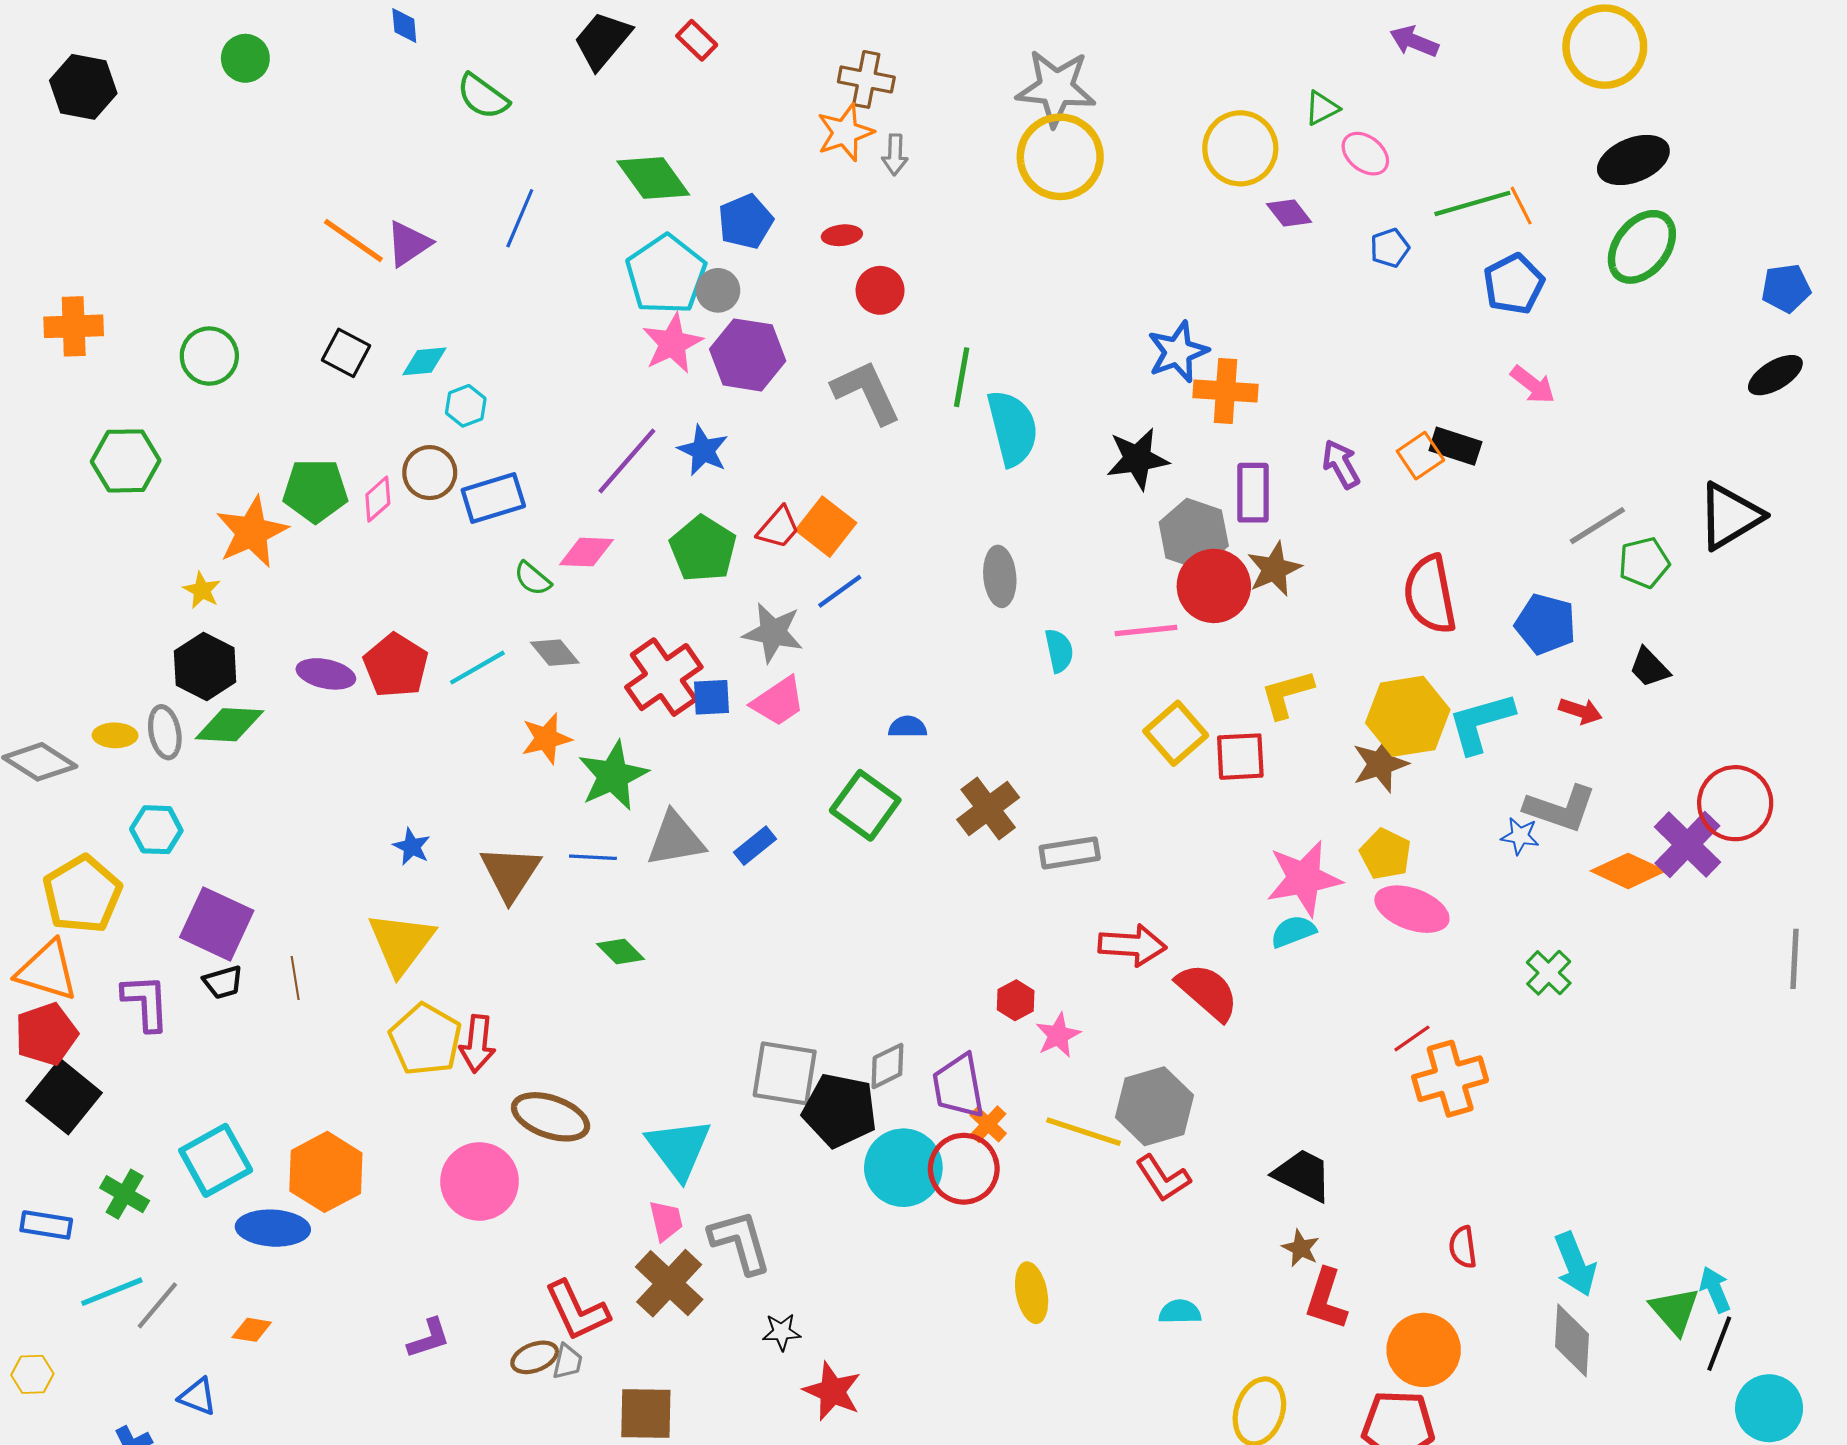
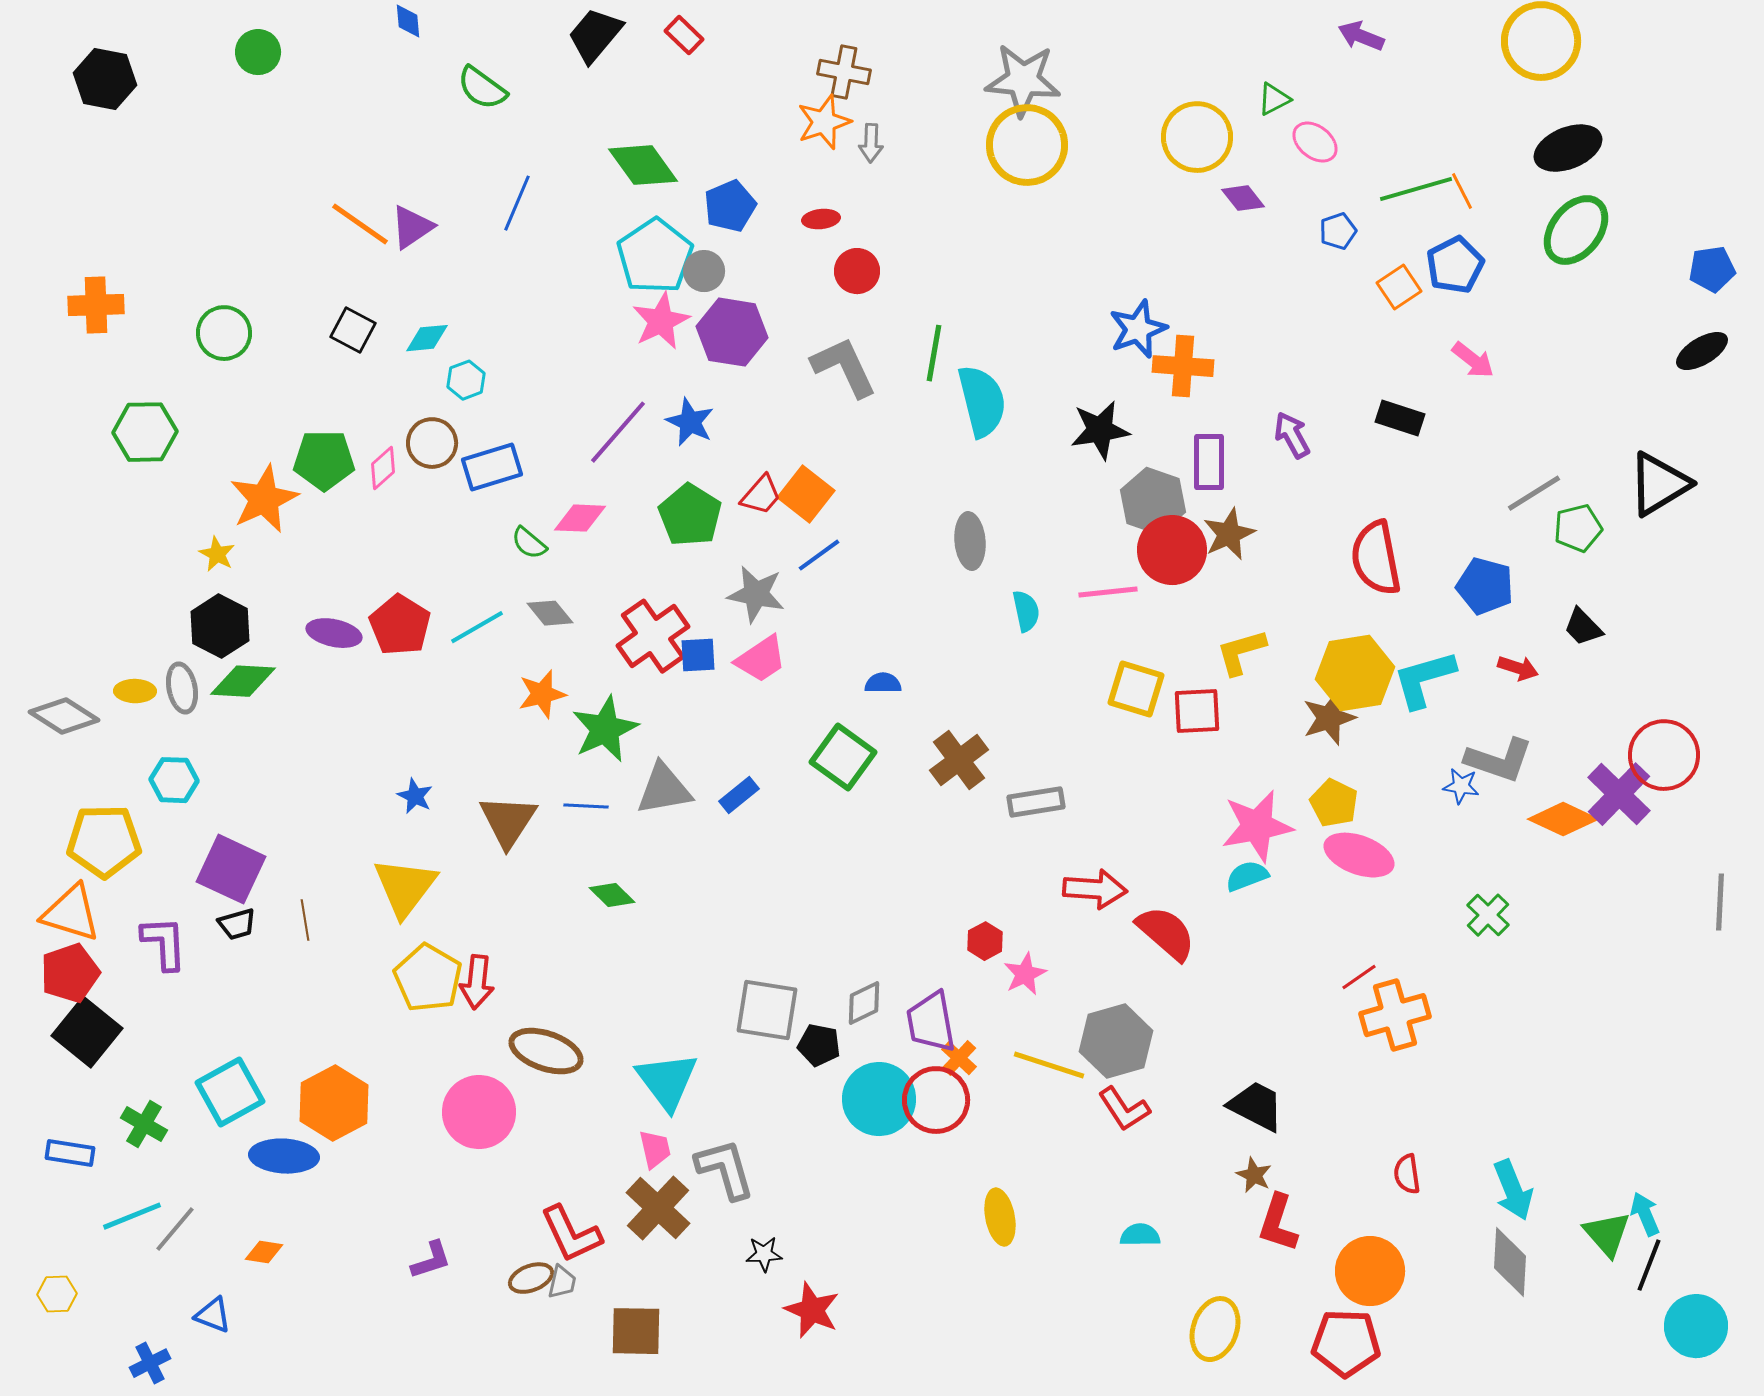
orange square: (1420, 456) -> (1399, 287), moved
yellow square: (1176, 733) -> (1136, 689), turned -32
yellow pentagon: (82, 894) -> (104, 841), turned 30
black pentagon: (840, 1110) -> (819, 1045), size x0.6

